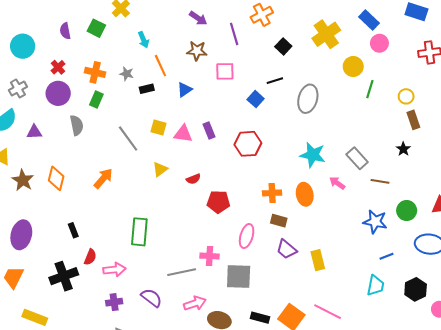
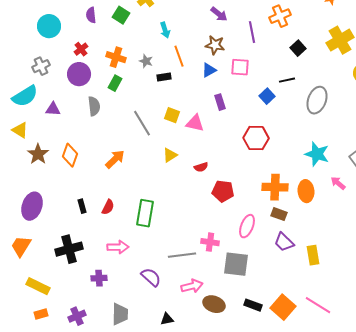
blue triangle: (185, 90) -> (209, 70), moved
purple rectangle: (209, 130) -> (220, 102), moved
orange cross: (272, 193) -> (275, 187), size x1.4
red semicircle: (90, 257) -> (108, 207), moved
purple cross: (114, 302) -> (99, 278), moved

